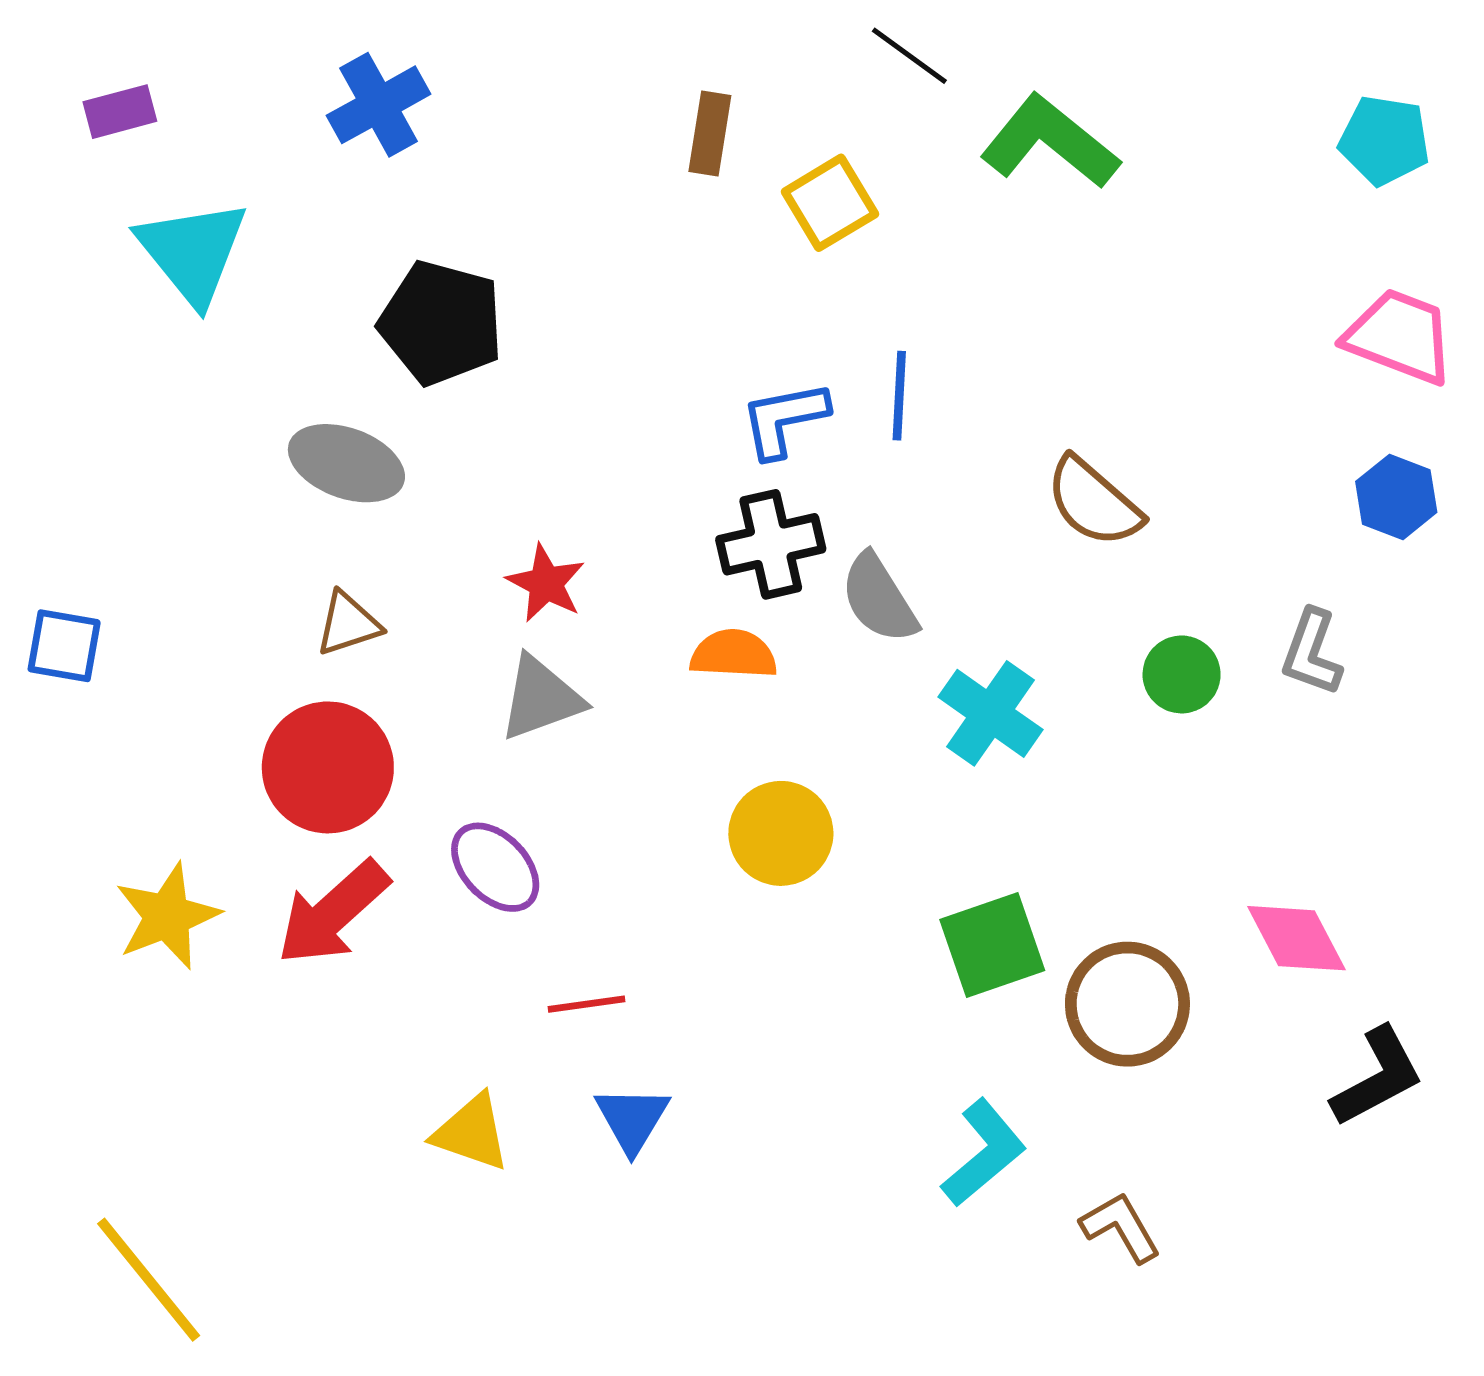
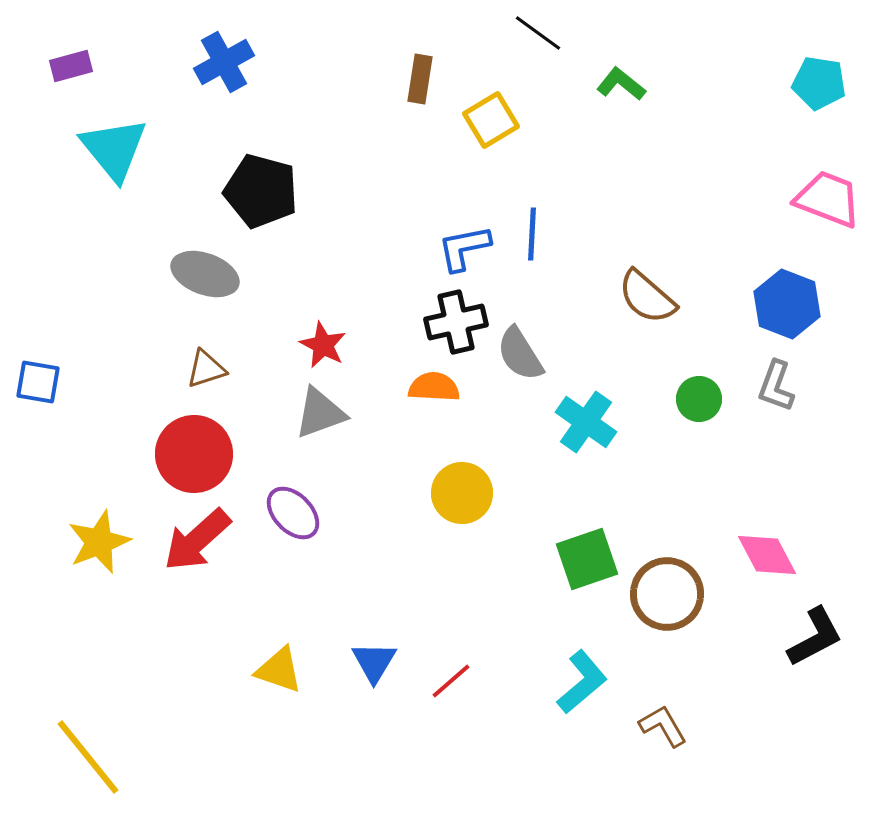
green L-shape: (1050, 142) -> (621, 84), size x0.6
blue hexagon: (1396, 497) -> (787, 304), moved, size x1.4
red line: (586, 1004) -> (451, 681), moved, turned -33

